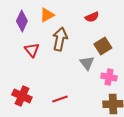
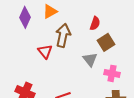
red semicircle: (92, 17) -> (95, 23), moved, turned -48
red triangle: (32, 50) -> (45, 51), moved

